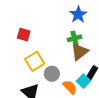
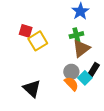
yellow square: (35, 61) -> (38, 41), moved
gray circle: (52, 74) -> (71, 72), moved

